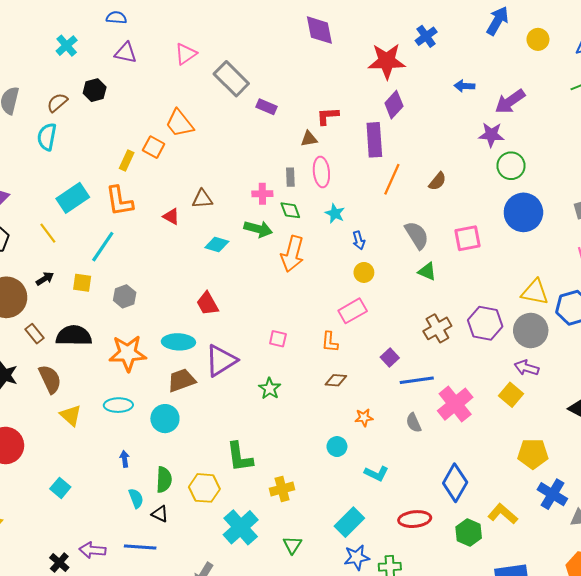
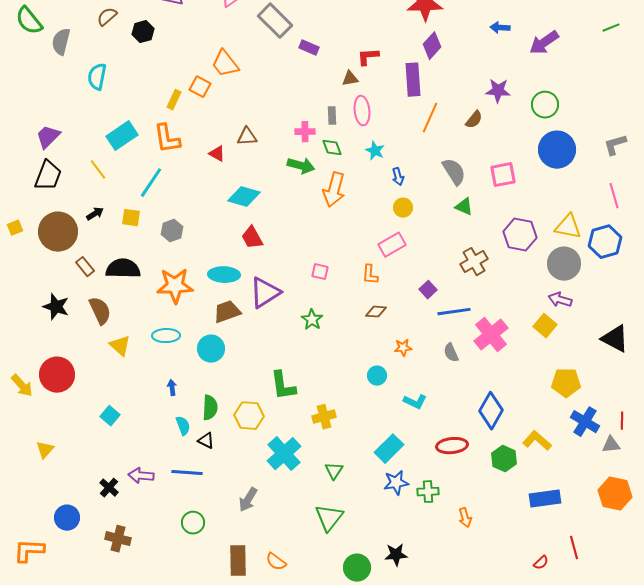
brown semicircle: (57, 103) -> (107, 17), moved
purple star: (491, 135) -> (498, 91), moved
cyan diamond: (217, 244) -> (244, 197), moved, size x1.4
purple hexagon: (485, 323) -> (520, 235), moved

